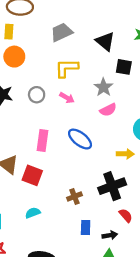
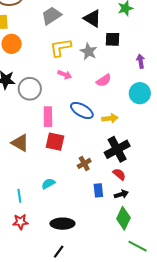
gray star: (103, 87) -> (89, 51), moved
gray circle: (37, 95) -> (30, 89), moved, size x1.5
yellow arrow: (125, 154) -> (110, 118), moved
red square: (32, 175) -> (55, 142), moved
red semicircle: (126, 215) -> (119, 174), moved

